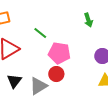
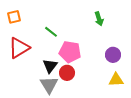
black triangle: (14, 81) -> (50, 66), moved
gray triangle: (38, 86) -> (49, 85), turned -30

